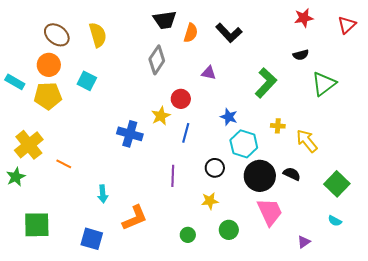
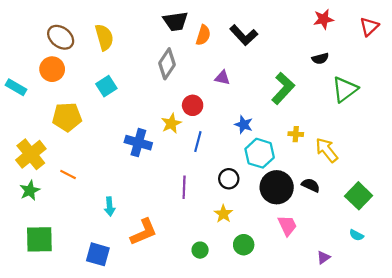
cyan square: (87, 81) -> (106, 86), moved, turned 30
yellow pentagon: (48, 96) -> (67, 117), moved
green star: (16, 177) -> (30, 190), moved
yellow star: (210, 201) -> (223, 214), turned -30
pink trapezoid: (270, 212) -> (287, 226), size x0.7

